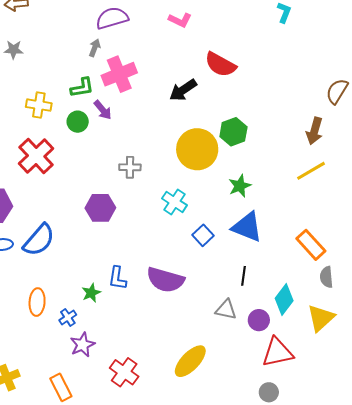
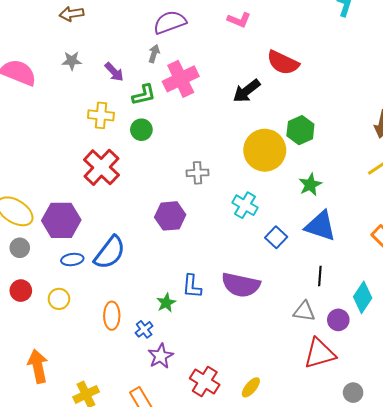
purple arrow: (103, 110) -> (114, 72), moved
red triangle: (277, 352) -> (320, 353), moved
yellow ellipse: (190, 361) -> (251, 387), moved, size x0.6

